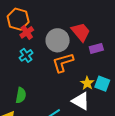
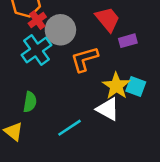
gray circle: (58, 40) -> (60, 30), moved
cyan cross: (26, 55) -> (36, 50), size x1.6
yellow star: (87, 83) -> (116, 86), size x1.5

